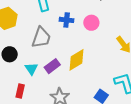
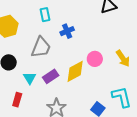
blue cross: (67, 20) -> (67, 31), turned -32
pink circle: (91, 23) -> (95, 59), moved

